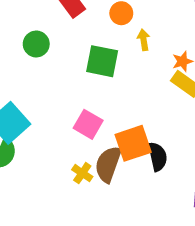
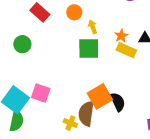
green square: (102, 61) -> (89, 49), moved
pink square: (88, 124) -> (41, 93), moved

